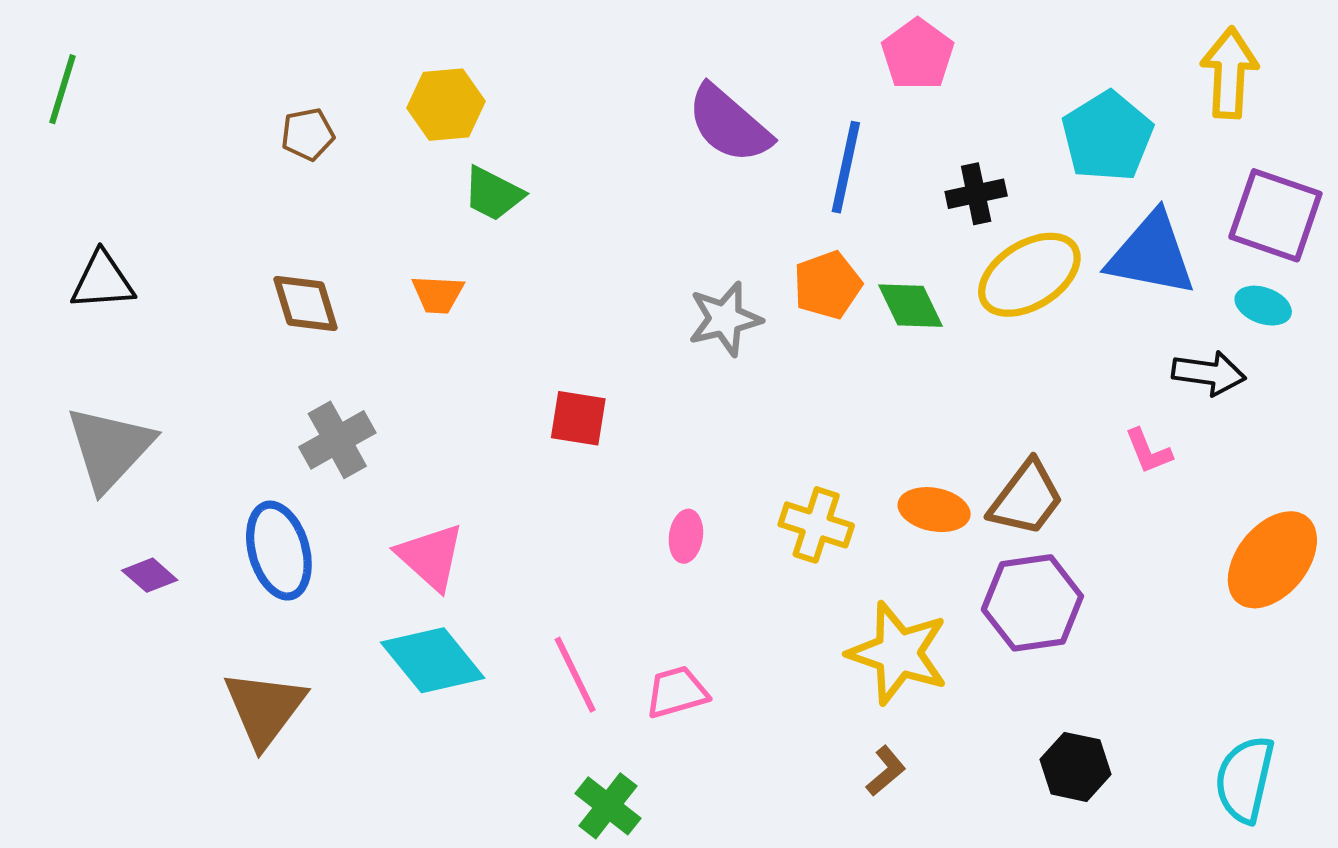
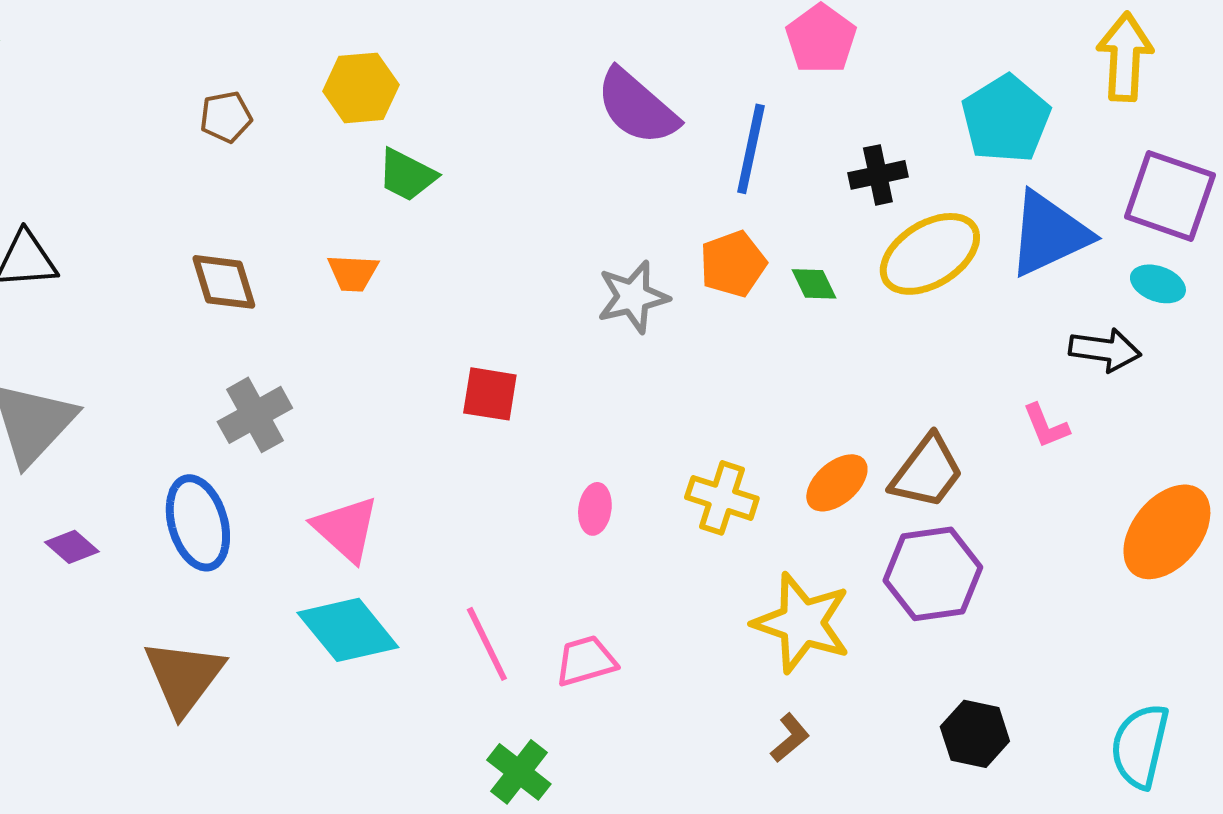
blue triangle: (1151, 254) -> (1049, 234), turned -36
green diamond: (910, 306) -> (814, 284), size x0.7
orange ellipse: (934, 510) -> (837, 483), turned -52

